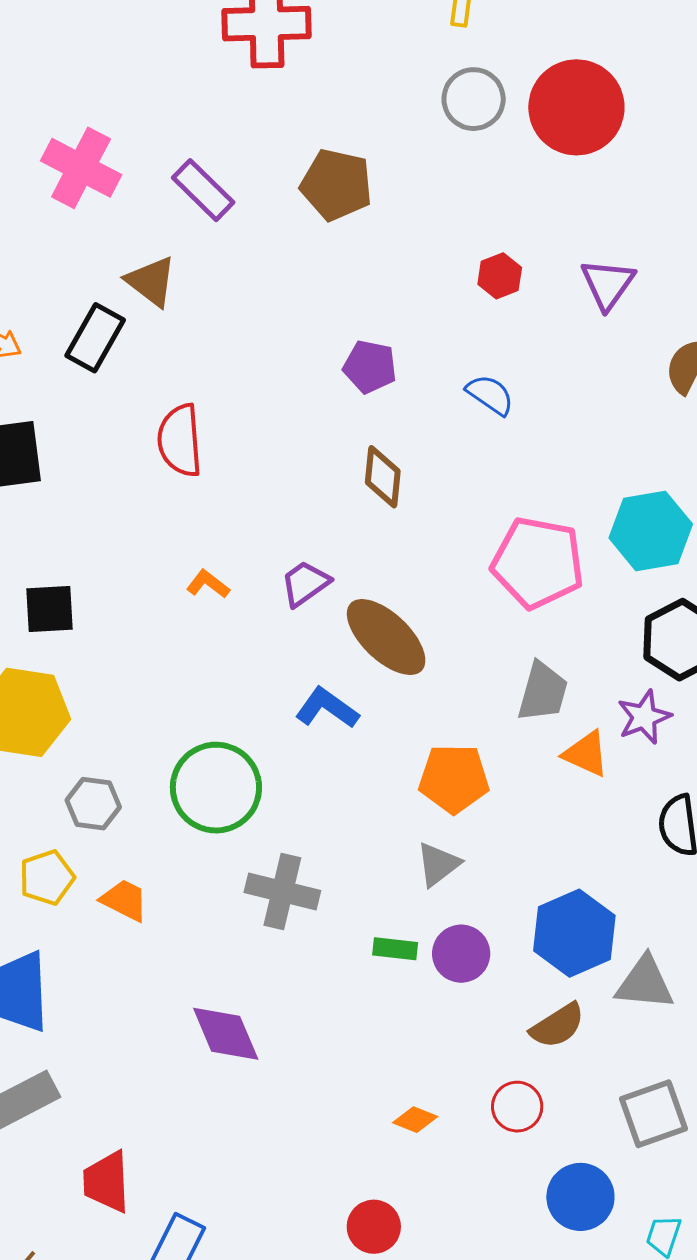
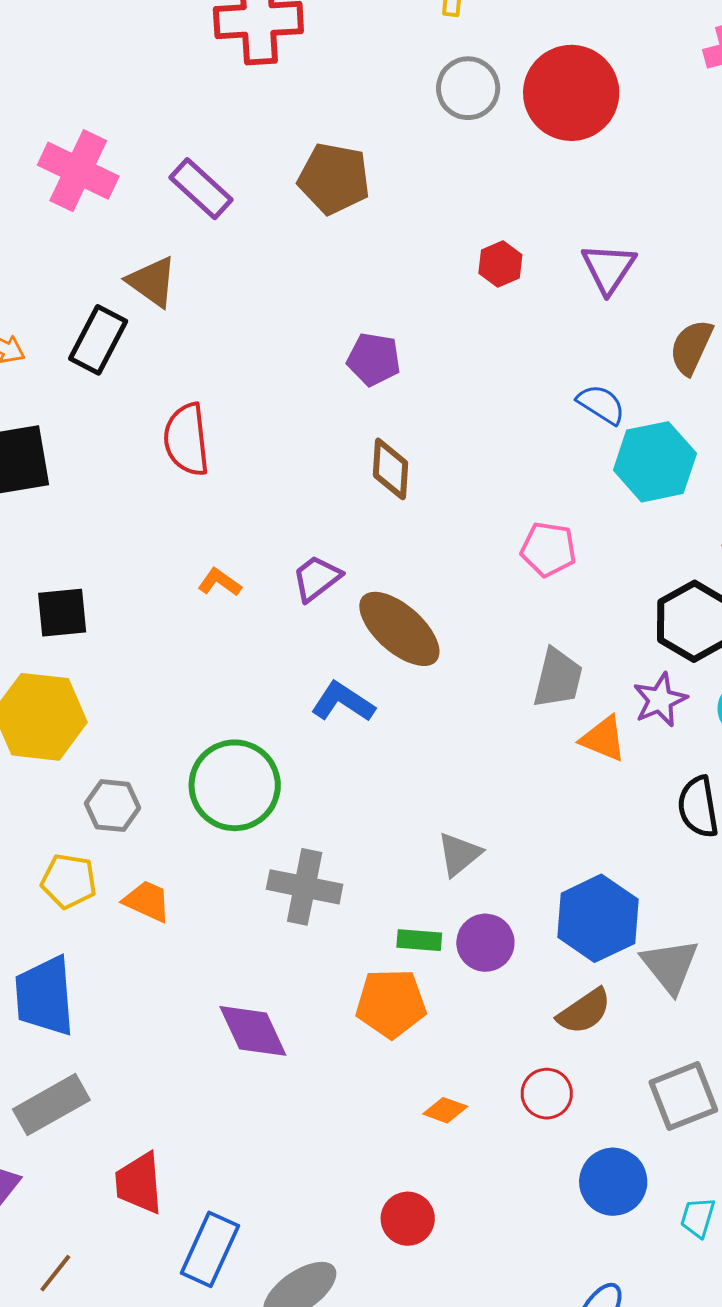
blue semicircle: (490, 395) -> (601, 404), moved
cyan hexagon: (651, 531) -> (655, 462), moved
pink pentagon: (538, 563) -> (548, 549), size x0.6
orange pentagon: (454, 779) -> (391, 1003), moved
yellow pentagon: (47, 878) -> (69, 881), turned 30
gray triangle: (645, 983) -> (670, 966), turned 48

